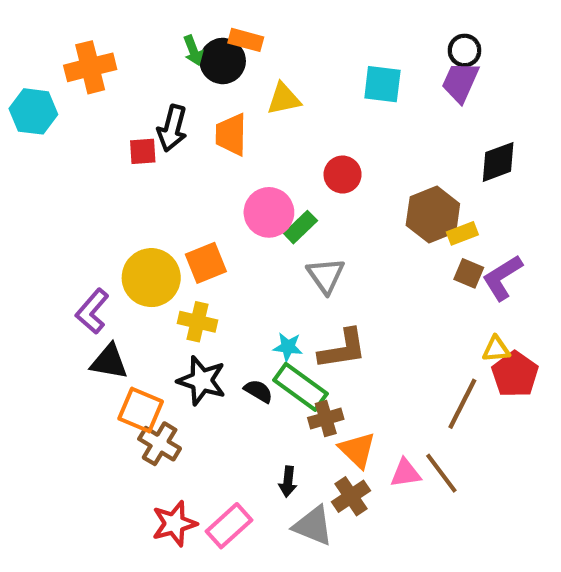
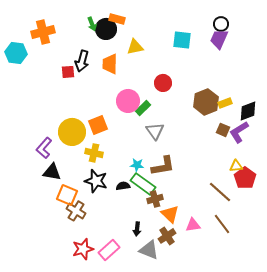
black diamond: (498, 162) -> (248, 111), moved
yellow rectangle: (462, 233) -> (225, 103), moved
black semicircle: (258, 391) -> (123, 186), turned -40
brown line: (462, 404) -> (220, 192), turned -75
brown line: (441, 473) -> (222, 224), moved

